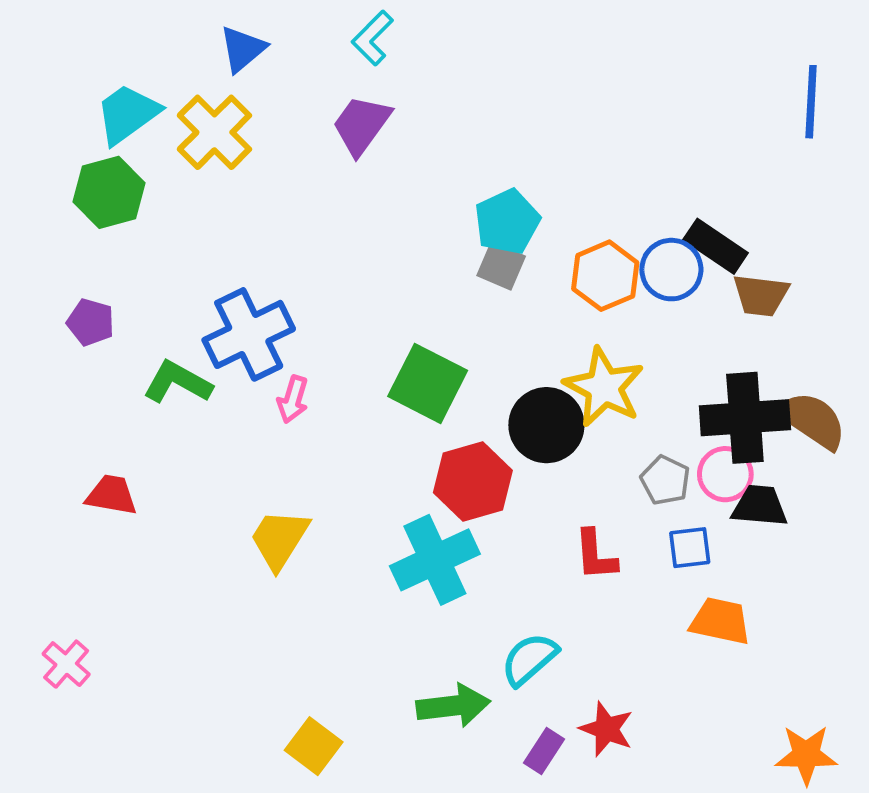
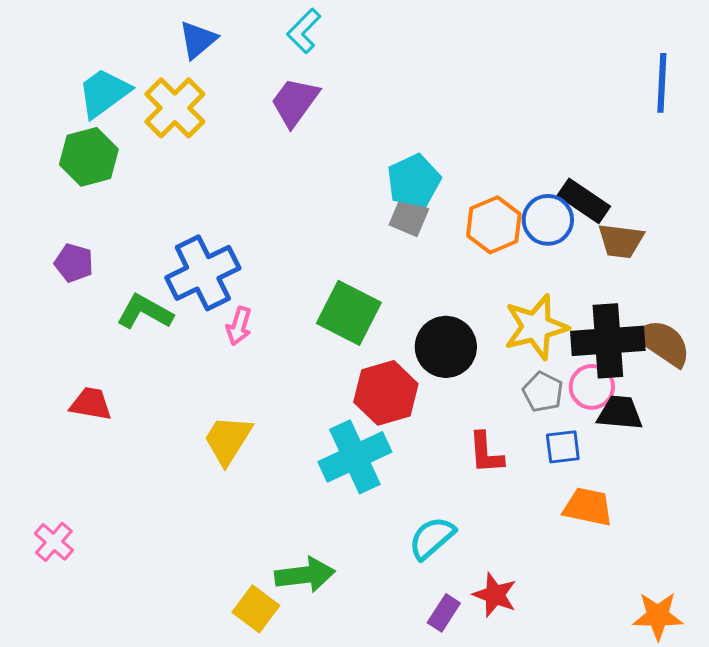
yellow star: (604, 387) -> (536, 327), moved, turned 30
green arrow: (453, 706) -> (305, 575), moved

